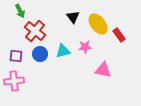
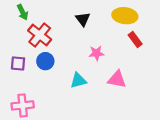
yellow ellipse: (98, 24) -> (125, 16), moved, turned -45
cyan triangle: (63, 51) -> (78, 80), moved
pink cross: (14, 81) -> (23, 105), moved

